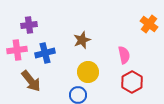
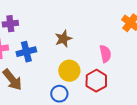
red hexagon: (132, 82) -> (96, 81), moved

